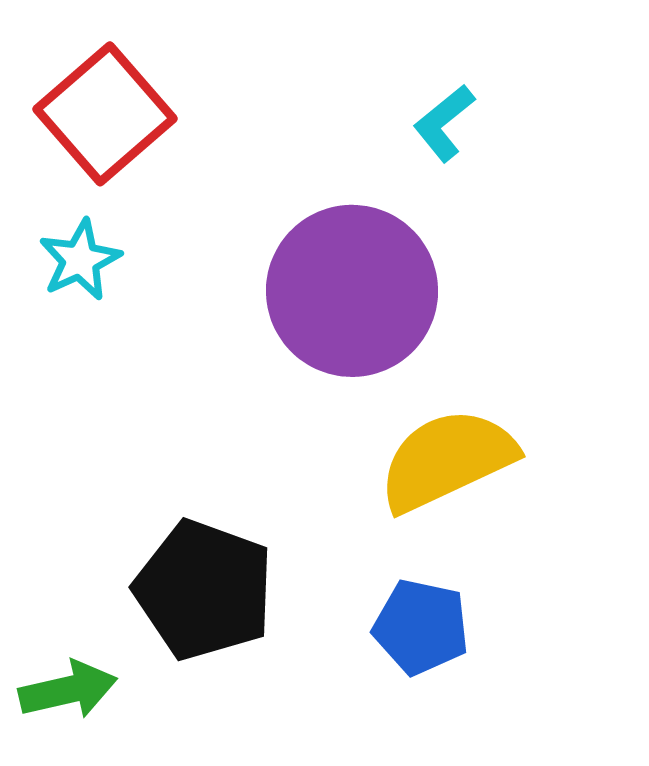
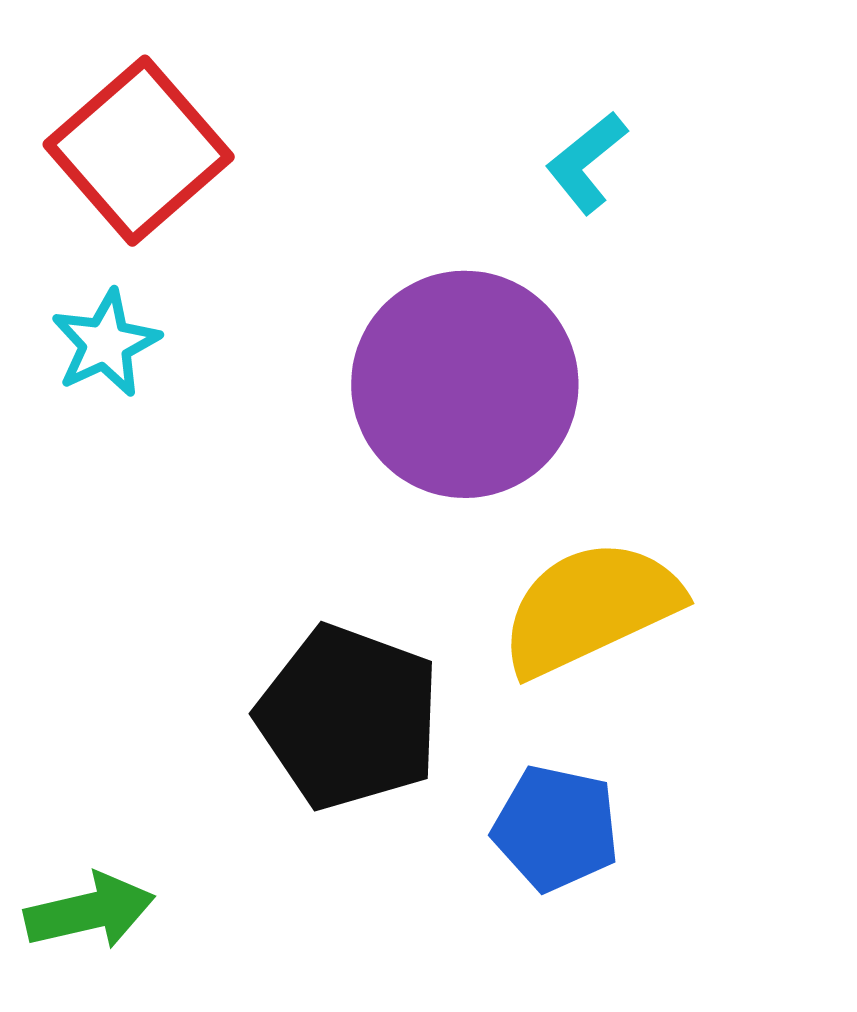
black pentagon: (204, 590) -> (349, 717), moved

